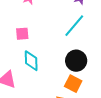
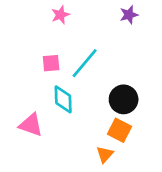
cyan line: (74, 26) -> (85, 63), moved

